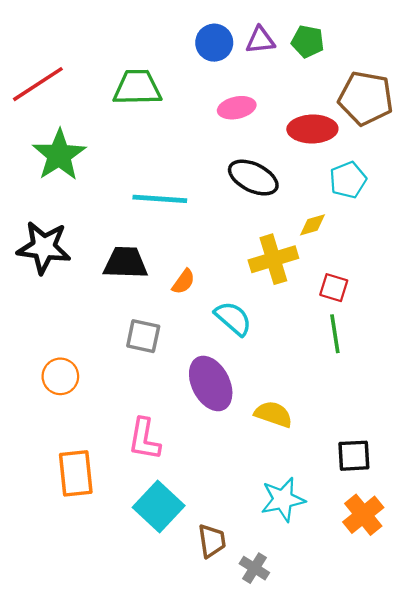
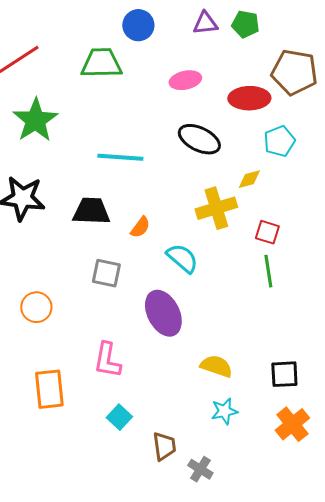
blue circle: (214, 43) -> (138, 25), moved
yellow semicircle: (273, 414) -> (216, 366), moved
cyan star: (283, 499) -> (224, 411), size x0.7
cyan square: (159, 507) -> (119, 417), size x0.6

